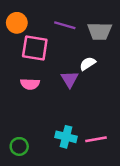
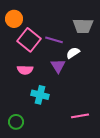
purple line: (65, 25) -> (54, 40), moved
pink square: (35, 48) -> (29, 40), turned 30
cyan cross: (66, 137) -> (40, 95), moved

